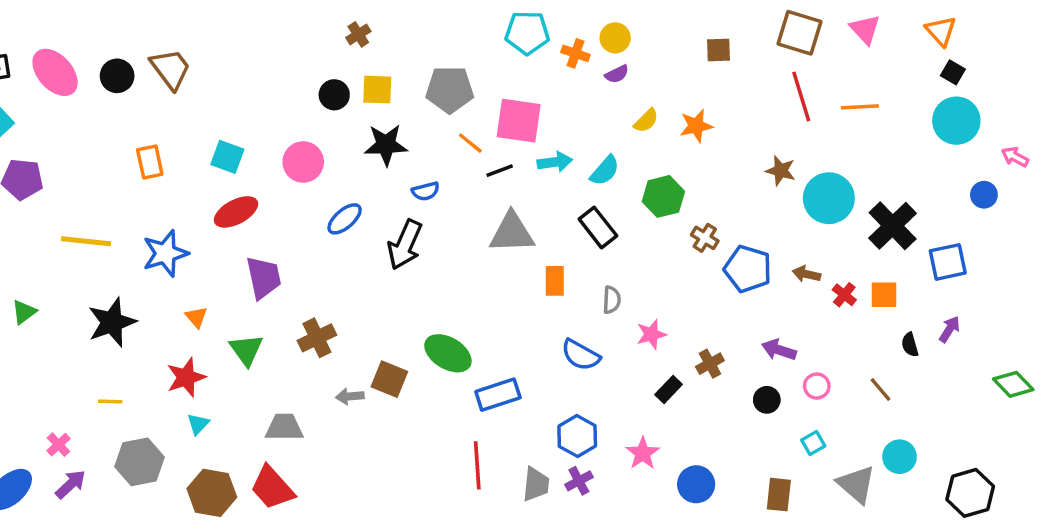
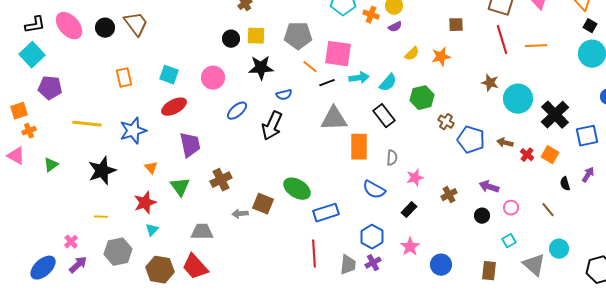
brown square: (719, 50) -> (456, 25), moved
orange rectangle: (555, 281) -> (359, 147), size x1.5
orange square: (884, 295) -> (550, 155), turned 30
black rectangle: (669, 389) -> (409, 210), moved

